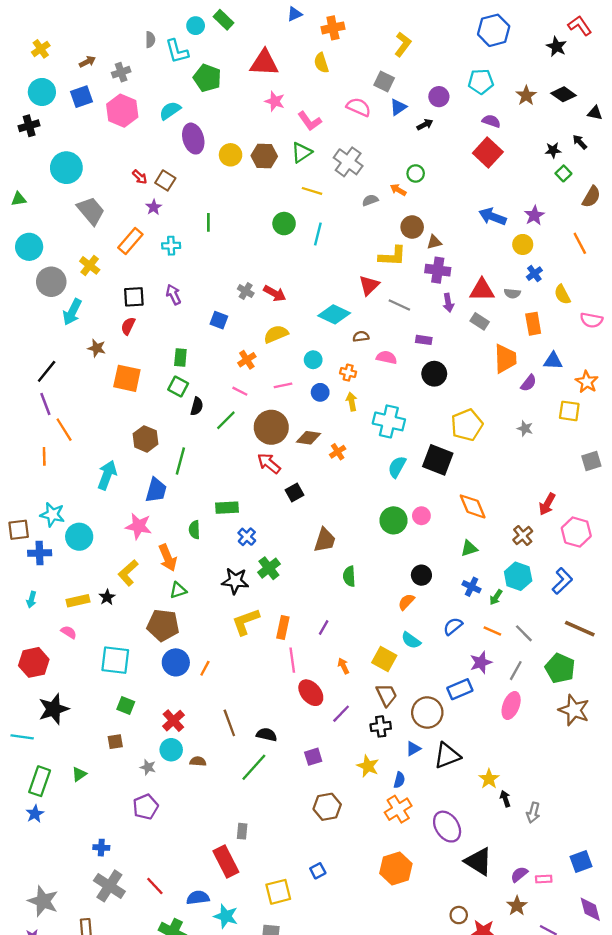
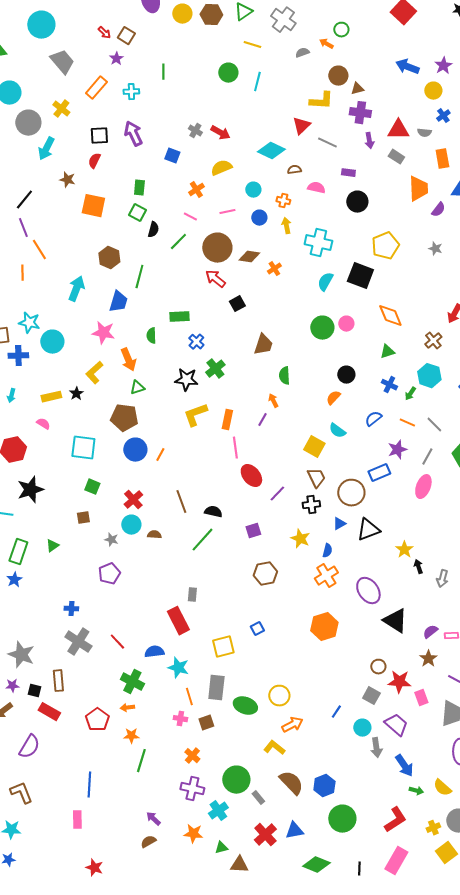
purple arrow: (173, 295) -> (133, 134), size x1.4
orange arrow: (343, 666) -> (273, 401), moved

